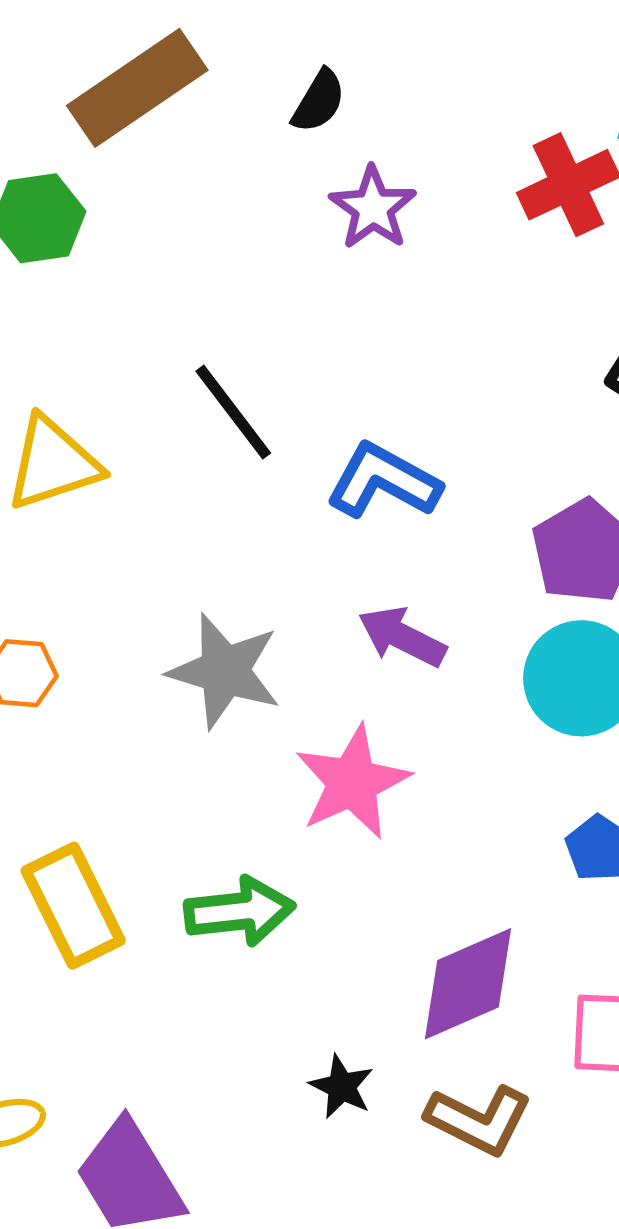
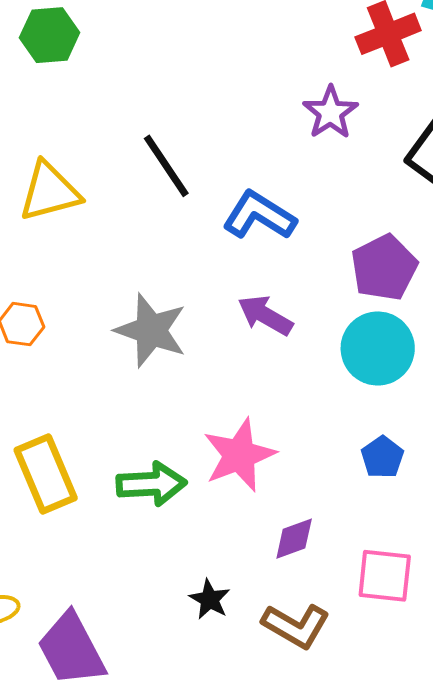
purple star: (373, 208) -> (330, 112), moved
pink star: (352, 782) -> (239, 455), moved
purple diamond: (468, 984) -> (294, 539), size x0.6

